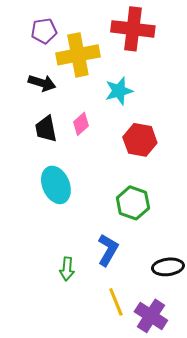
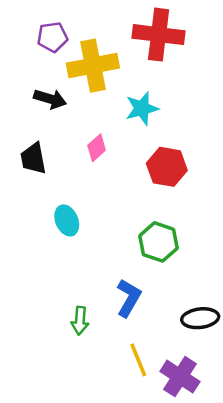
black trapezoid: (46, 129) -> (33, 158), moved
cyan ellipse: (56, 185) -> (67, 220), size x0.7

